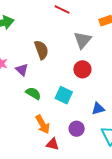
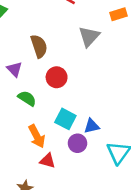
red circle: (82, 69) -> (57, 77), moved
cyan square: (64, 95) -> (65, 119), moved
blue triangle: (98, 109) -> (92, 126), moved

